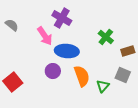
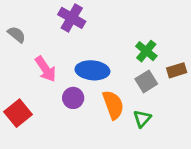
purple cross: (62, 18) -> (72, 18), moved
pink arrow: (45, 36) -> (46, 69), moved
gray square: (123, 75) -> (146, 81), moved, turned 35

